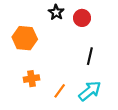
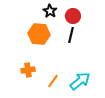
orange hexagon: (25, 38) -> (39, 34), moved
black line: (90, 56) -> (71, 35), moved

